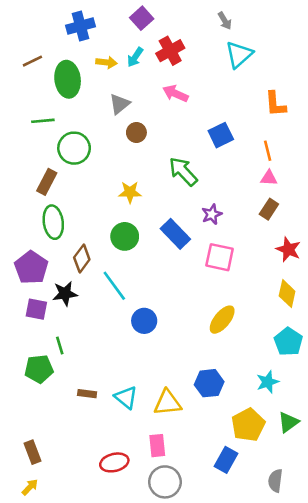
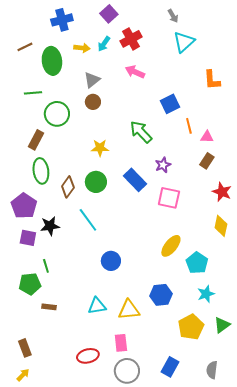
brown circle: (136, 132) -> (93, 102), moved
orange line: (268, 151) -> (189, 126), moved
brown diamond: (82, 259) -> (68, 187), moved
blue circle: (144, 321) -> (111, 261), moved
cyan pentagon: (288, 342) -> (197, 263), moved
brown rectangle: (87, 394) -> (49, 307), moved
cyan triangle: (126, 397) -> (97, 306), turned -48
blue rectangle: (226, 460) -> (170, 367), moved

